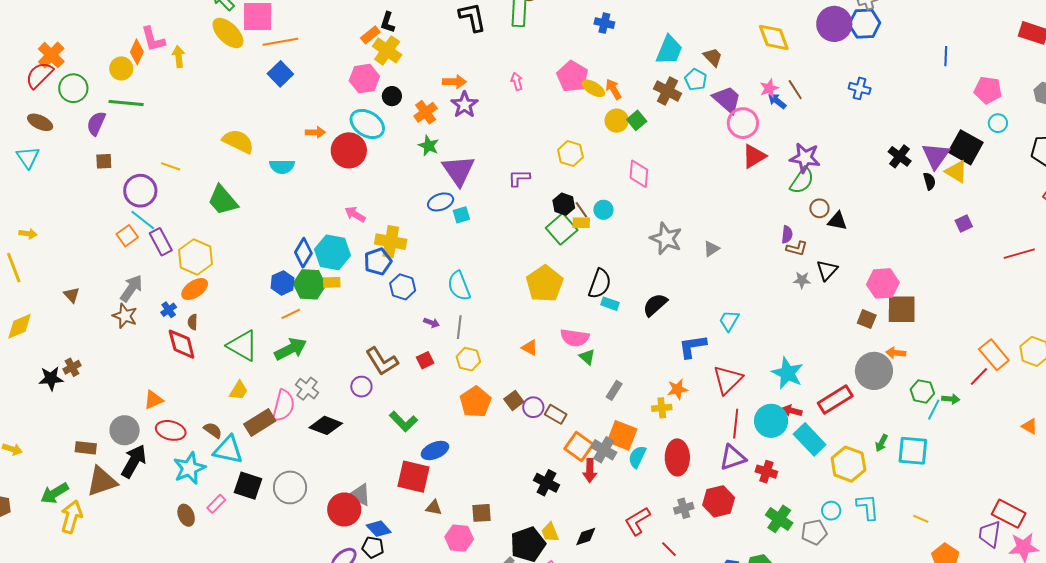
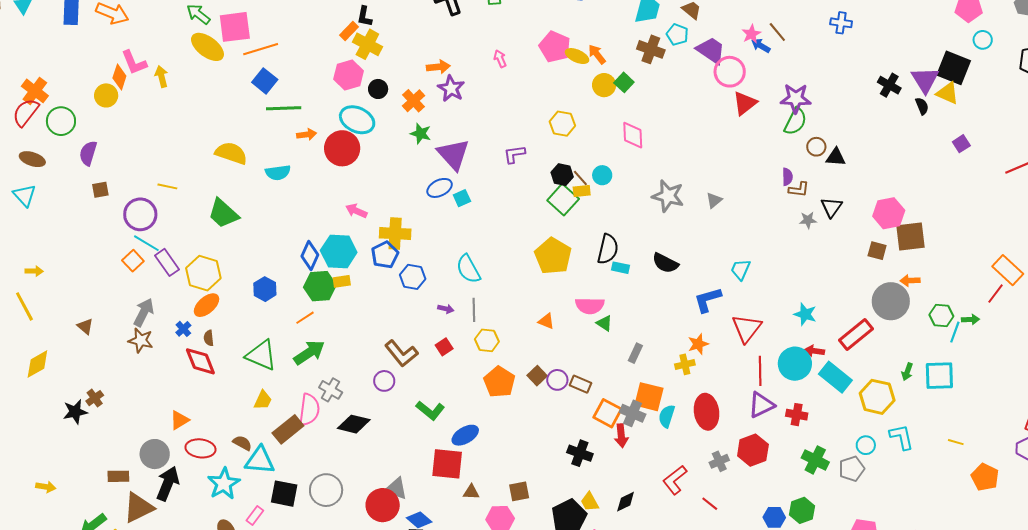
green line: (126, 103) -> (284, 108), moved
blue hexagon: (283, 283) -> (265, 289), moved
black semicircle: (655, 305) -> (665, 263), turned -104
cyan star: (787, 373) -> (805, 314), size x0.7

